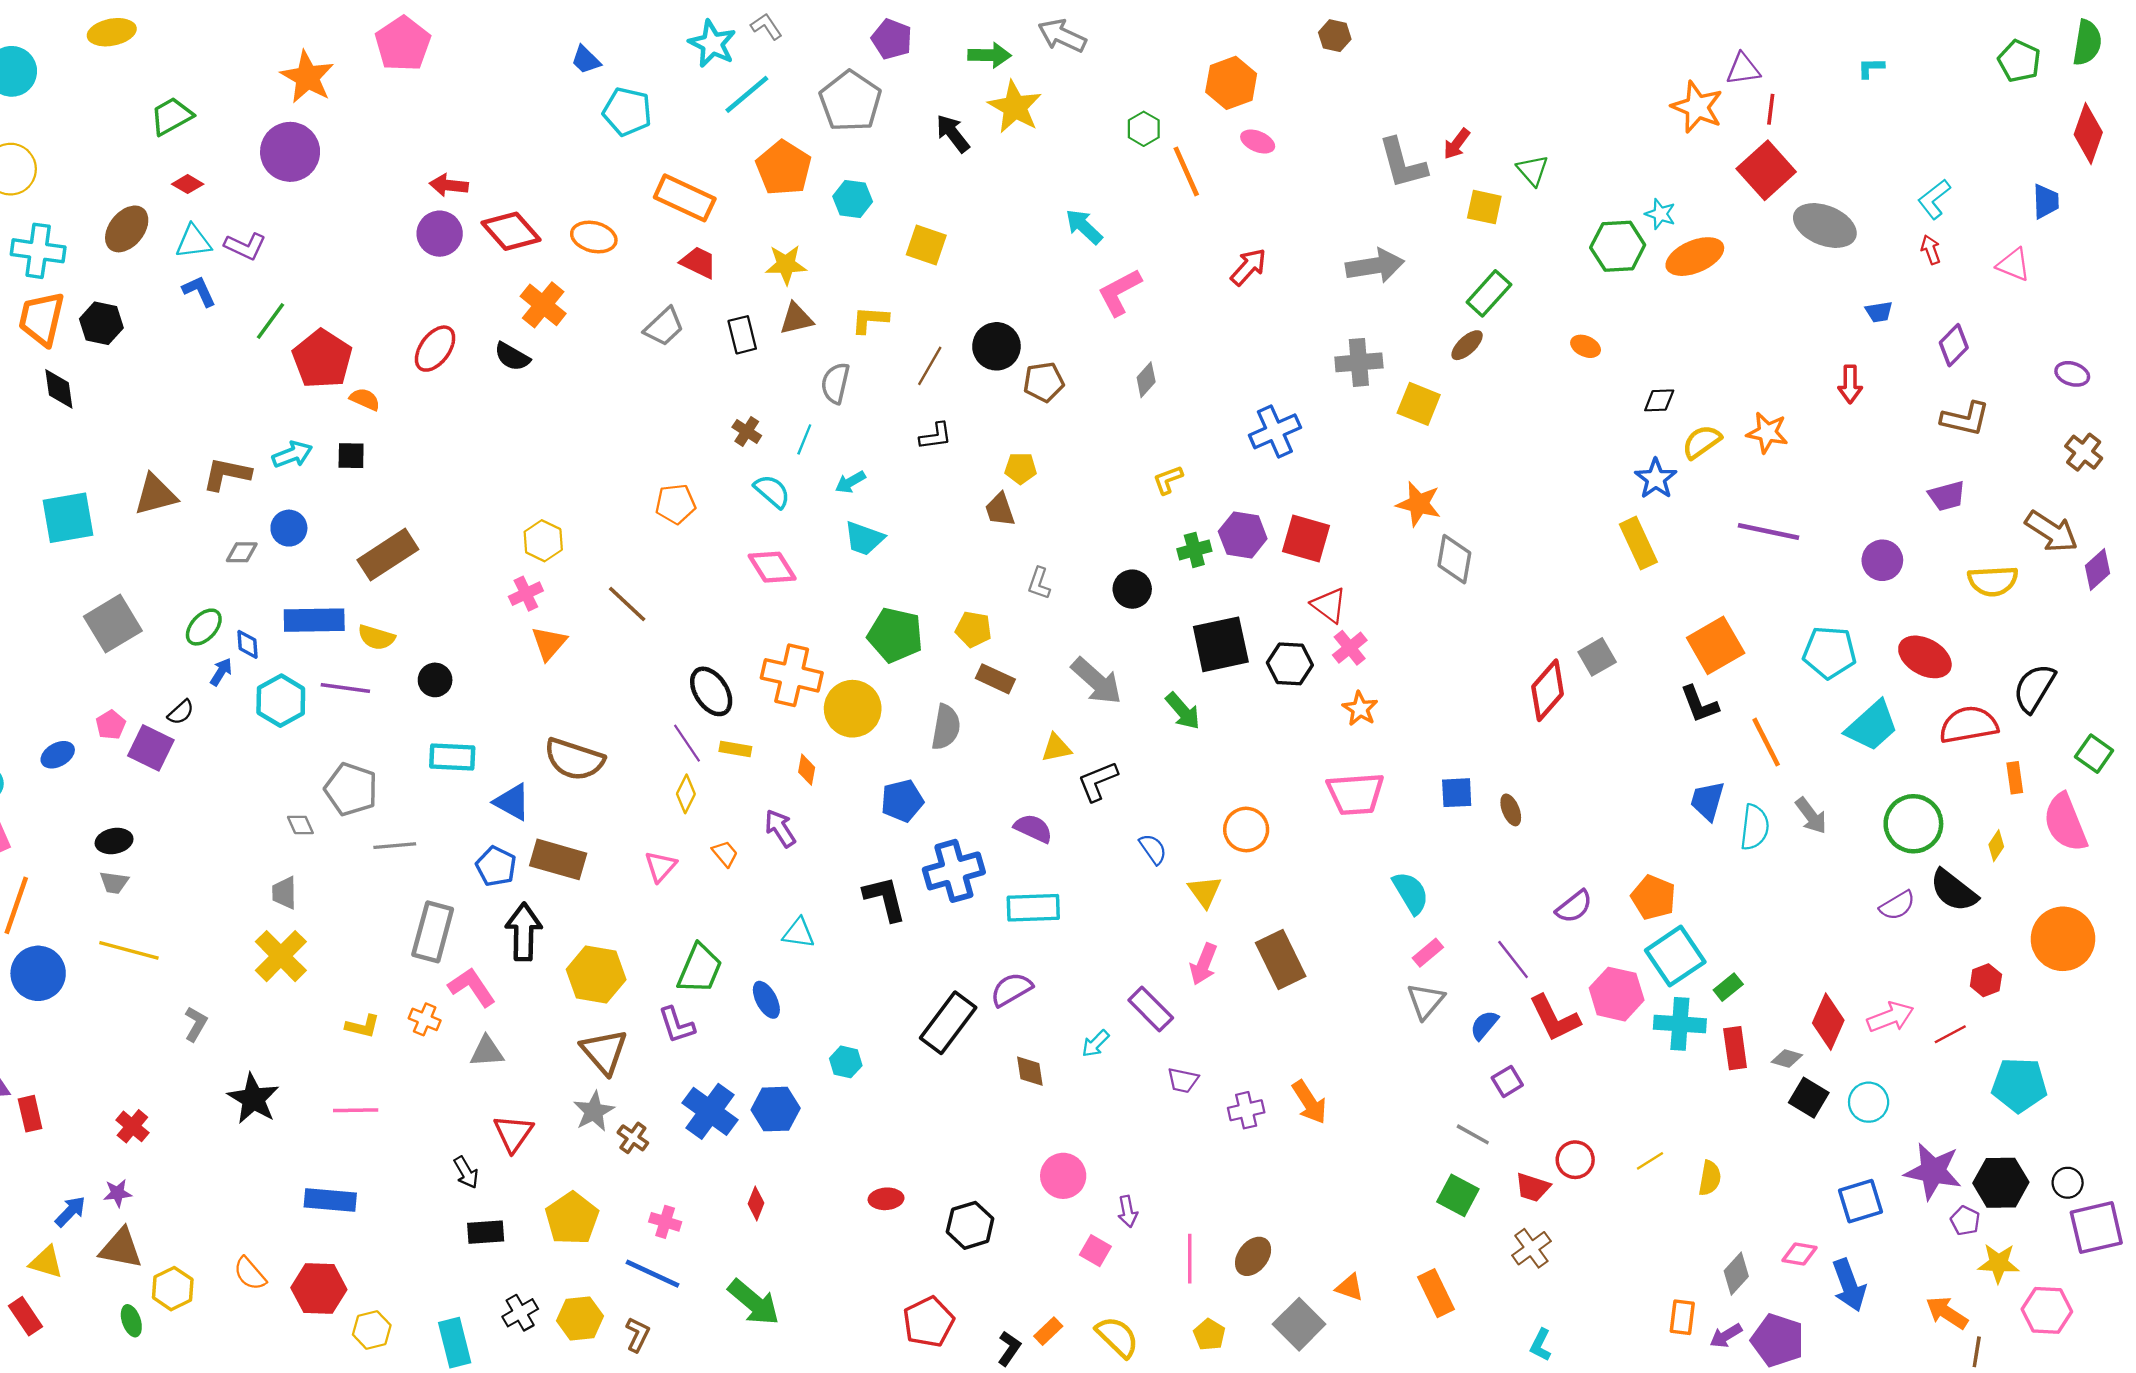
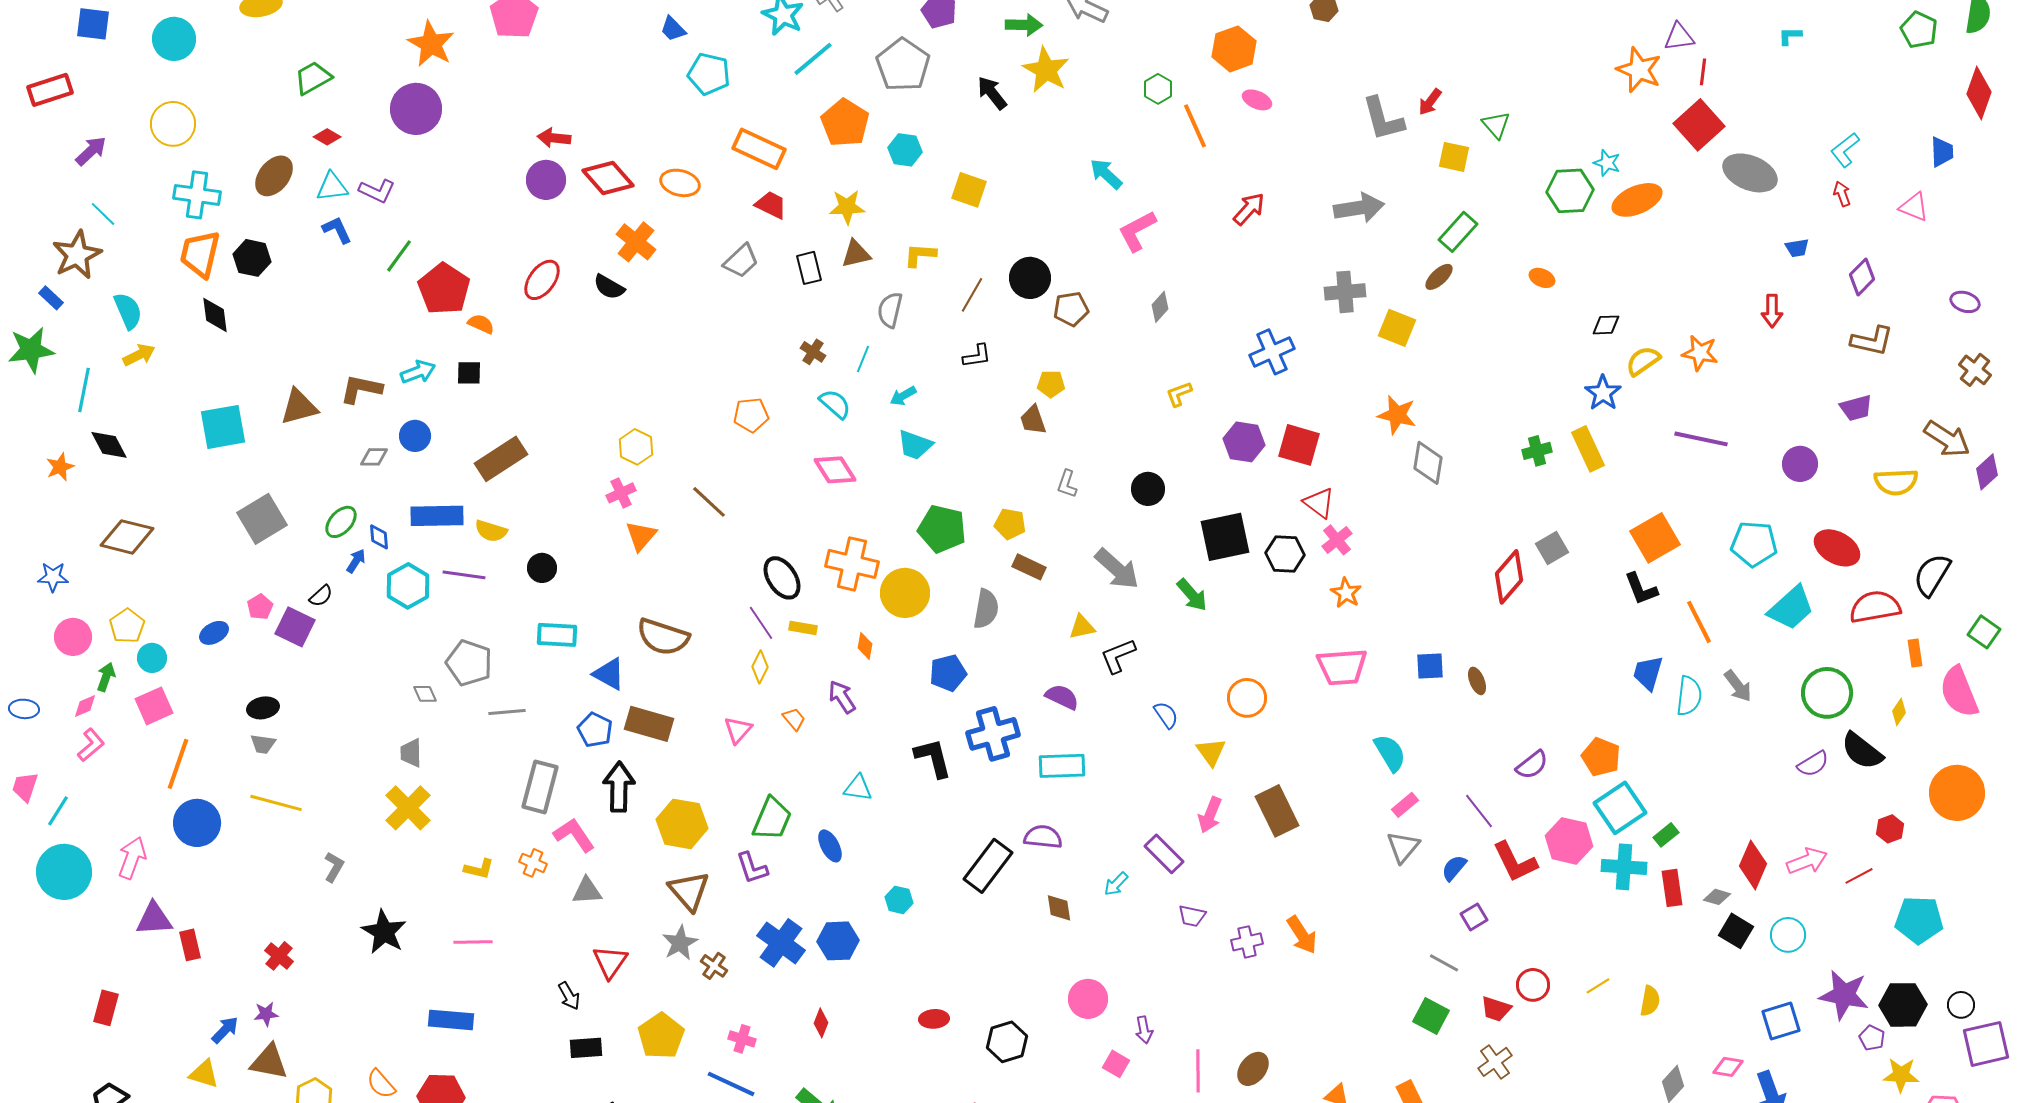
green cross: (1194, 550) -> (1537, 451), moved
purple semicircle: (1011, 989) -> (1043, 837), turned 36

